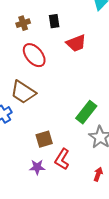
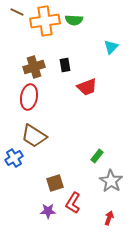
brown cross: (23, 23) -> (34, 67), size x1.5
red ellipse: (34, 55) -> (29, 97), moved, turned 50
green rectangle: (86, 112) -> (97, 156), size x0.6

